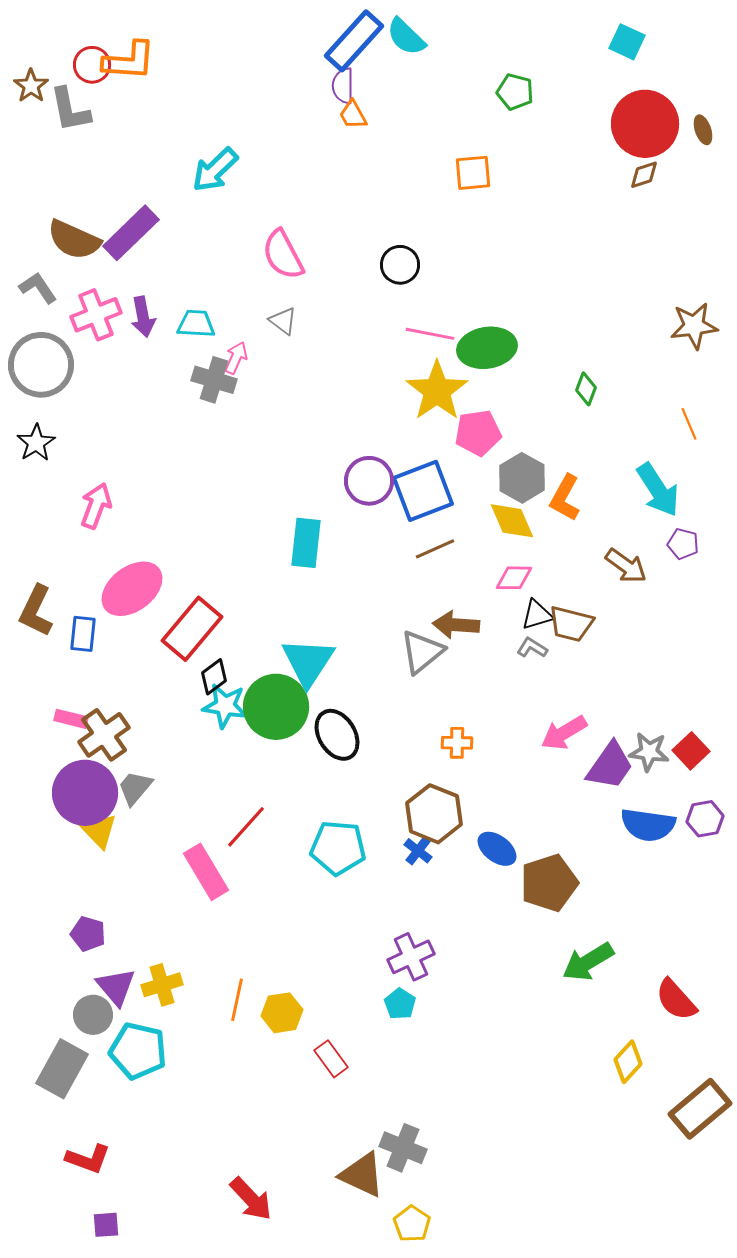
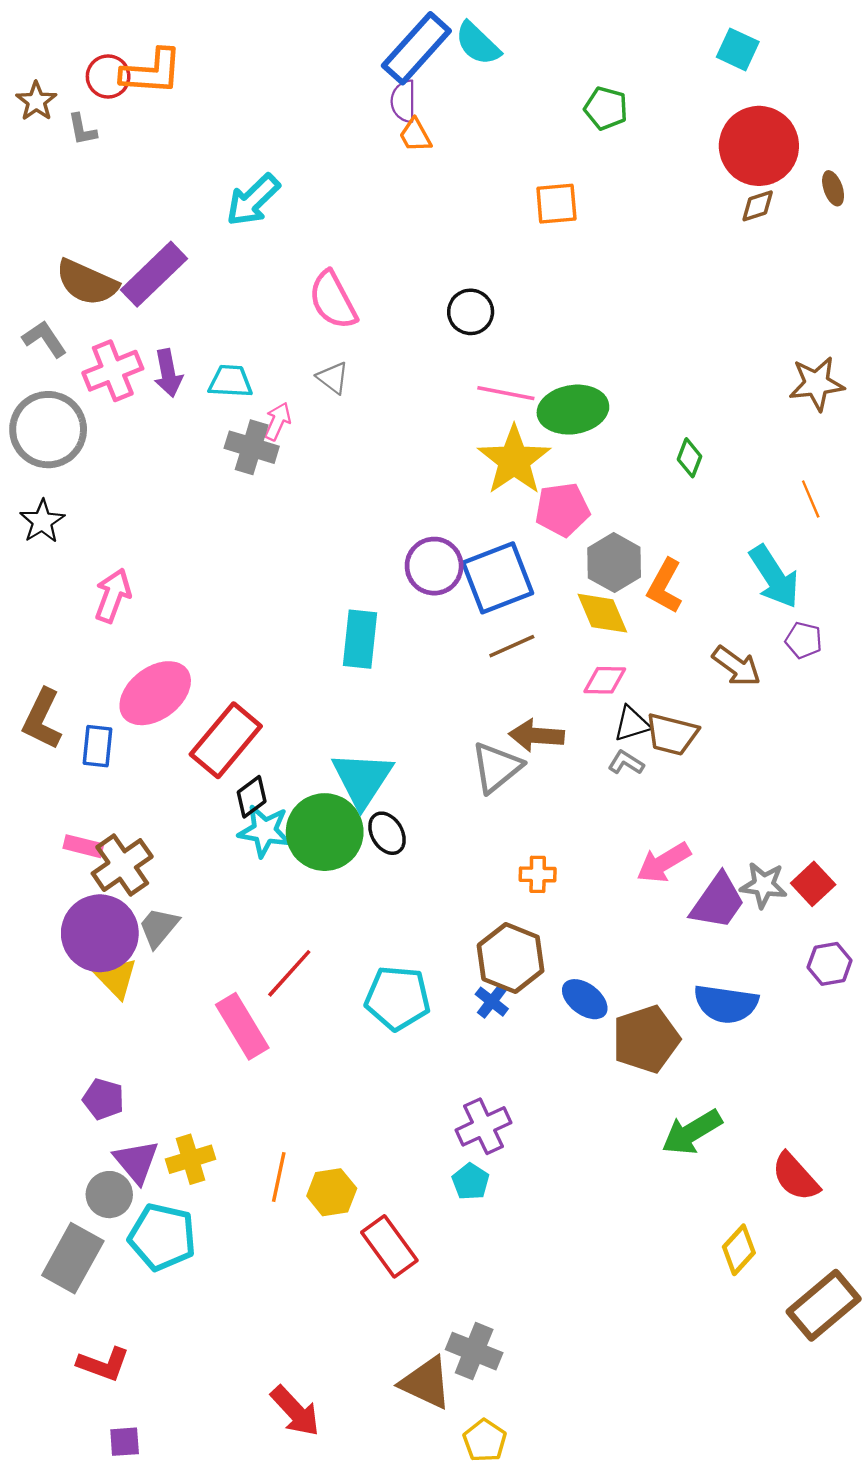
gray L-shape: (70, 110) -> (82, 129), size x0.6
brown ellipse: (703, 130) -> (833, 188), moved
black ellipse: (337, 735) -> (387, 833), moved, size x0.7
blue semicircle: (648, 825) -> (726, 1004), moved
red rectangle: (331, 1059) -> (389, 1246), size x1.4

